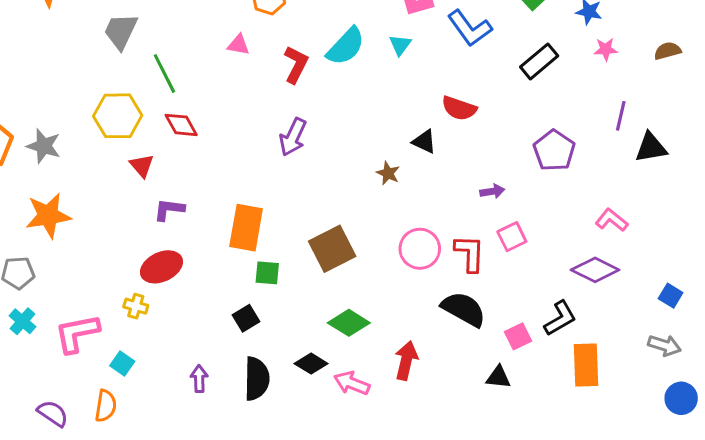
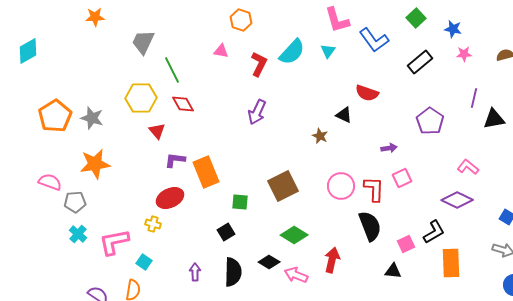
orange rectangle: (246, 228) -> (206, 172), moved, turned -32
black semicircle: (464, 309) -> (370, 226), turned 40

